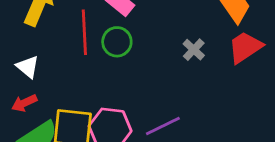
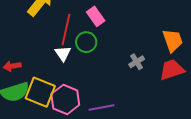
white triangle: (28, 67) -> (63, 53), moved

